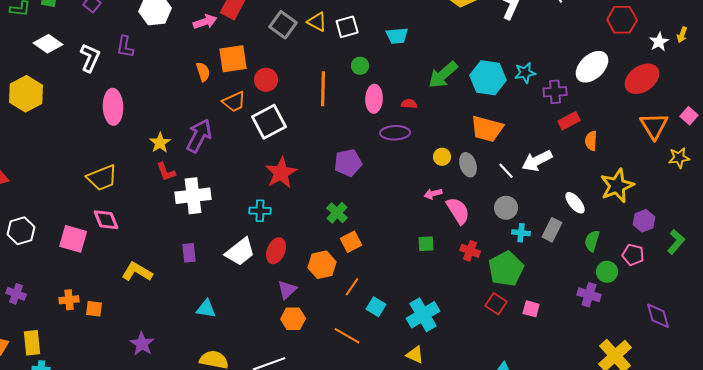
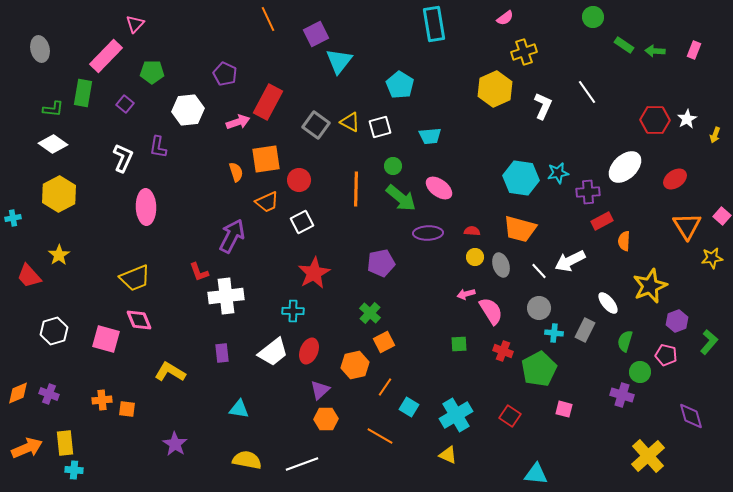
white star: (659, 42) -> (687, 119), moved
white diamond: (48, 44) -> (53, 144), moved
green arrow: (443, 75) -> (401, 198), moved, turned -100
red ellipse: (642, 79) -> (675, 179), size x0.7
pink ellipse: (374, 99) -> (439, 188), moved, turned -56
red semicircle: (409, 104) -> (472, 231), moved
white square: (269, 122) -> (302, 222), size x0.7
yellow star: (160, 143) -> (59, 255), moved
red square: (496, 304) -> (510, 416), moved

